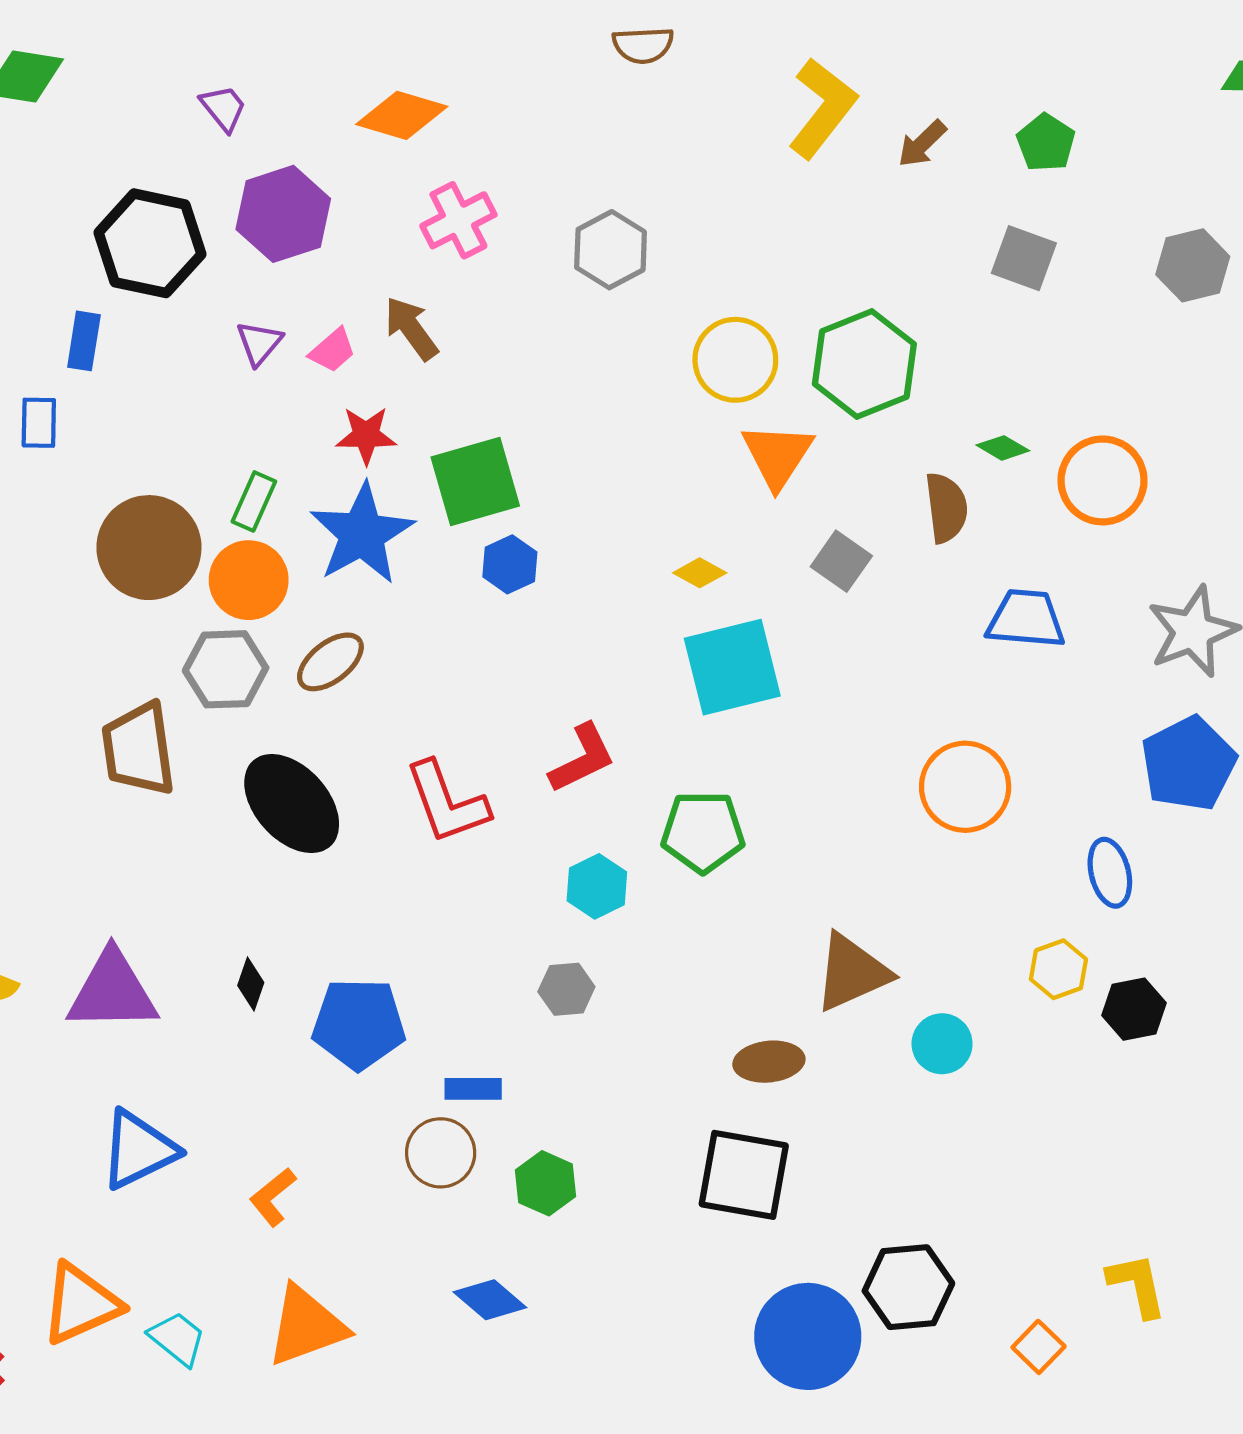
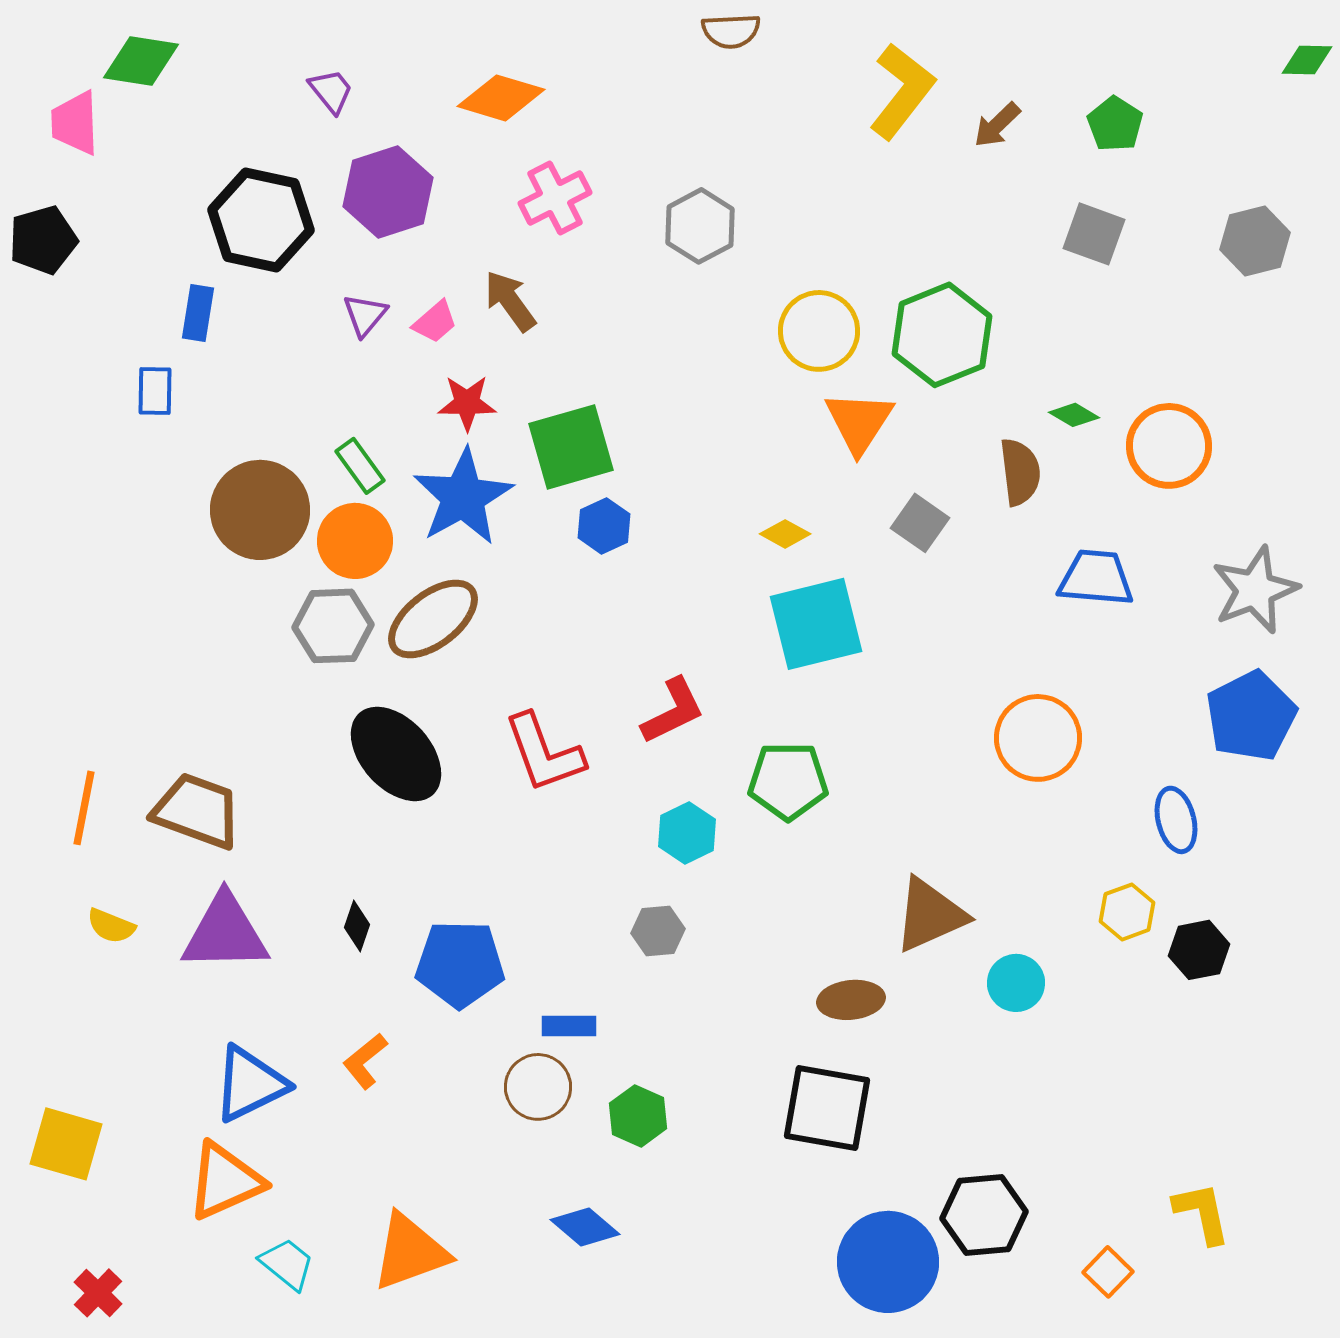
green rectangle: (254, 501) -> (360, 466), turned -60
brown ellipse: (330, 662) -> (433, 619), size x1.4
brown trapezoid: (138, 749) -> (197, 811), moved, turned 118
orange L-shape: (273, 1197) -> (365, 1061), moved
orange triangle: (81, 1304) -> (225, 1181), moved

